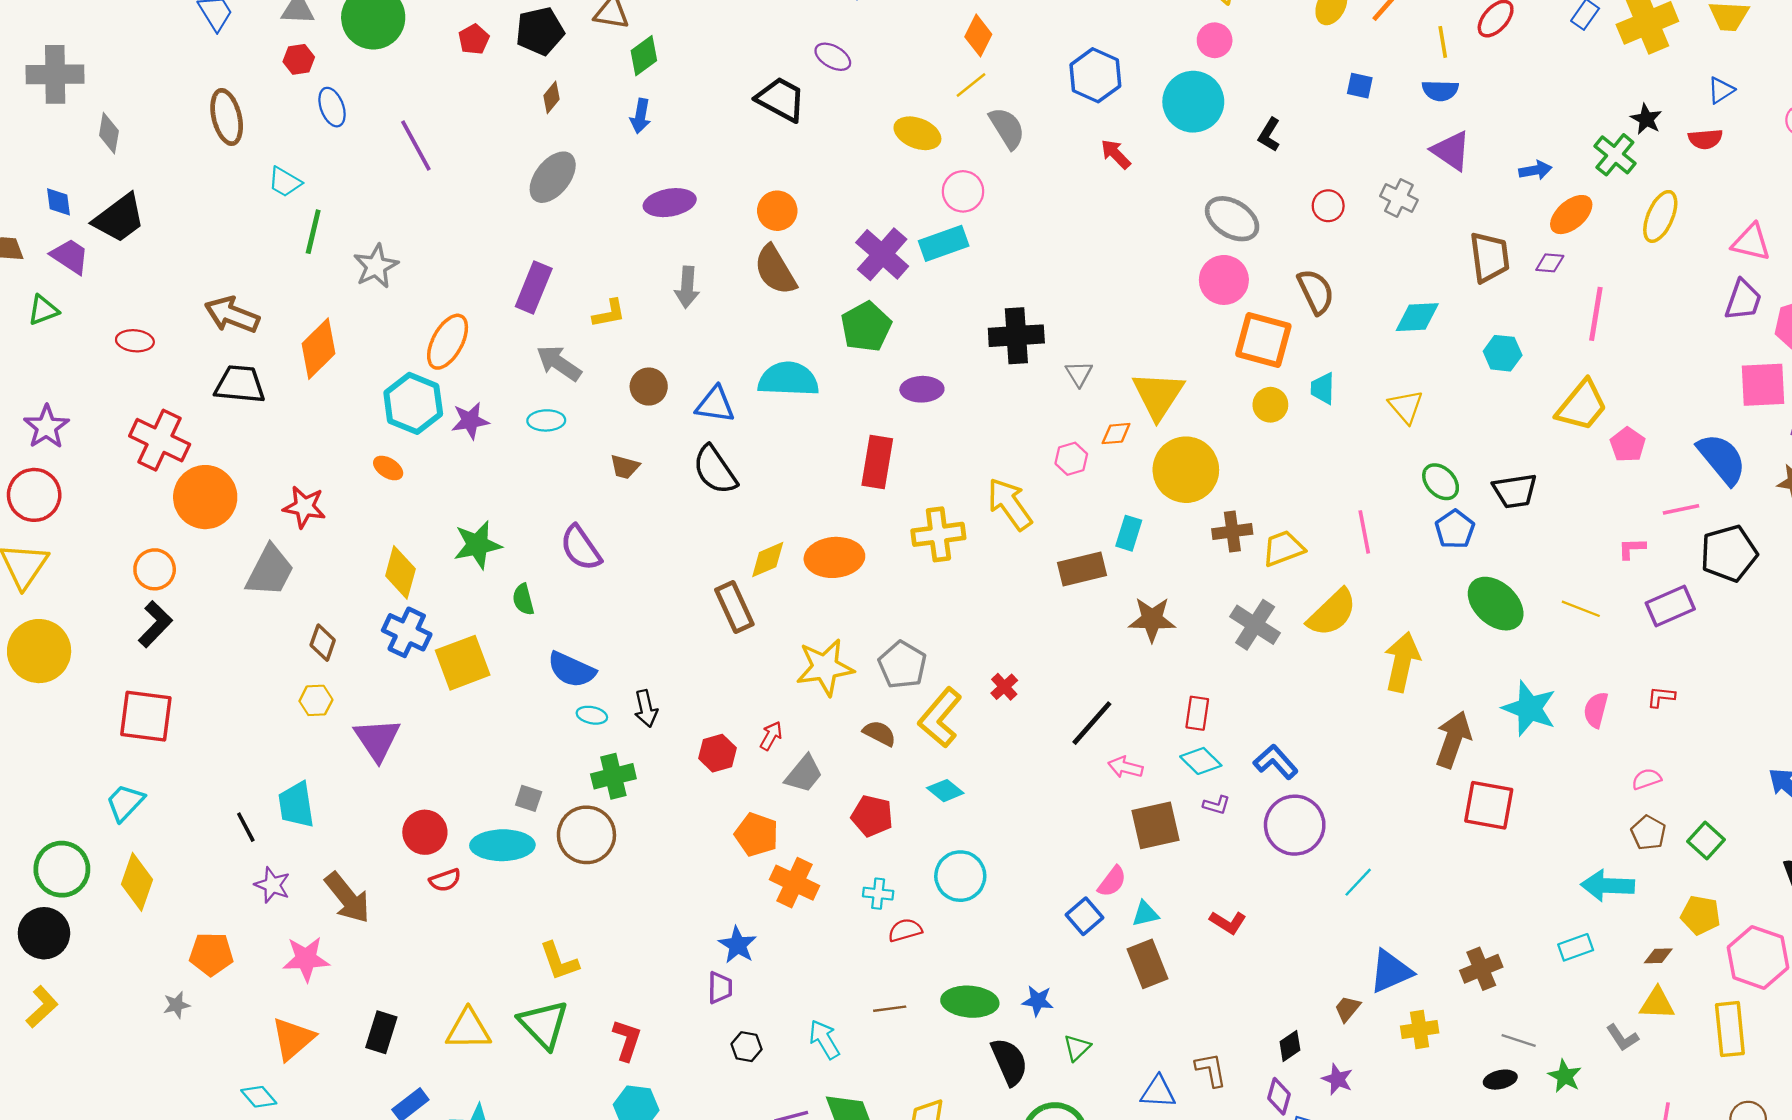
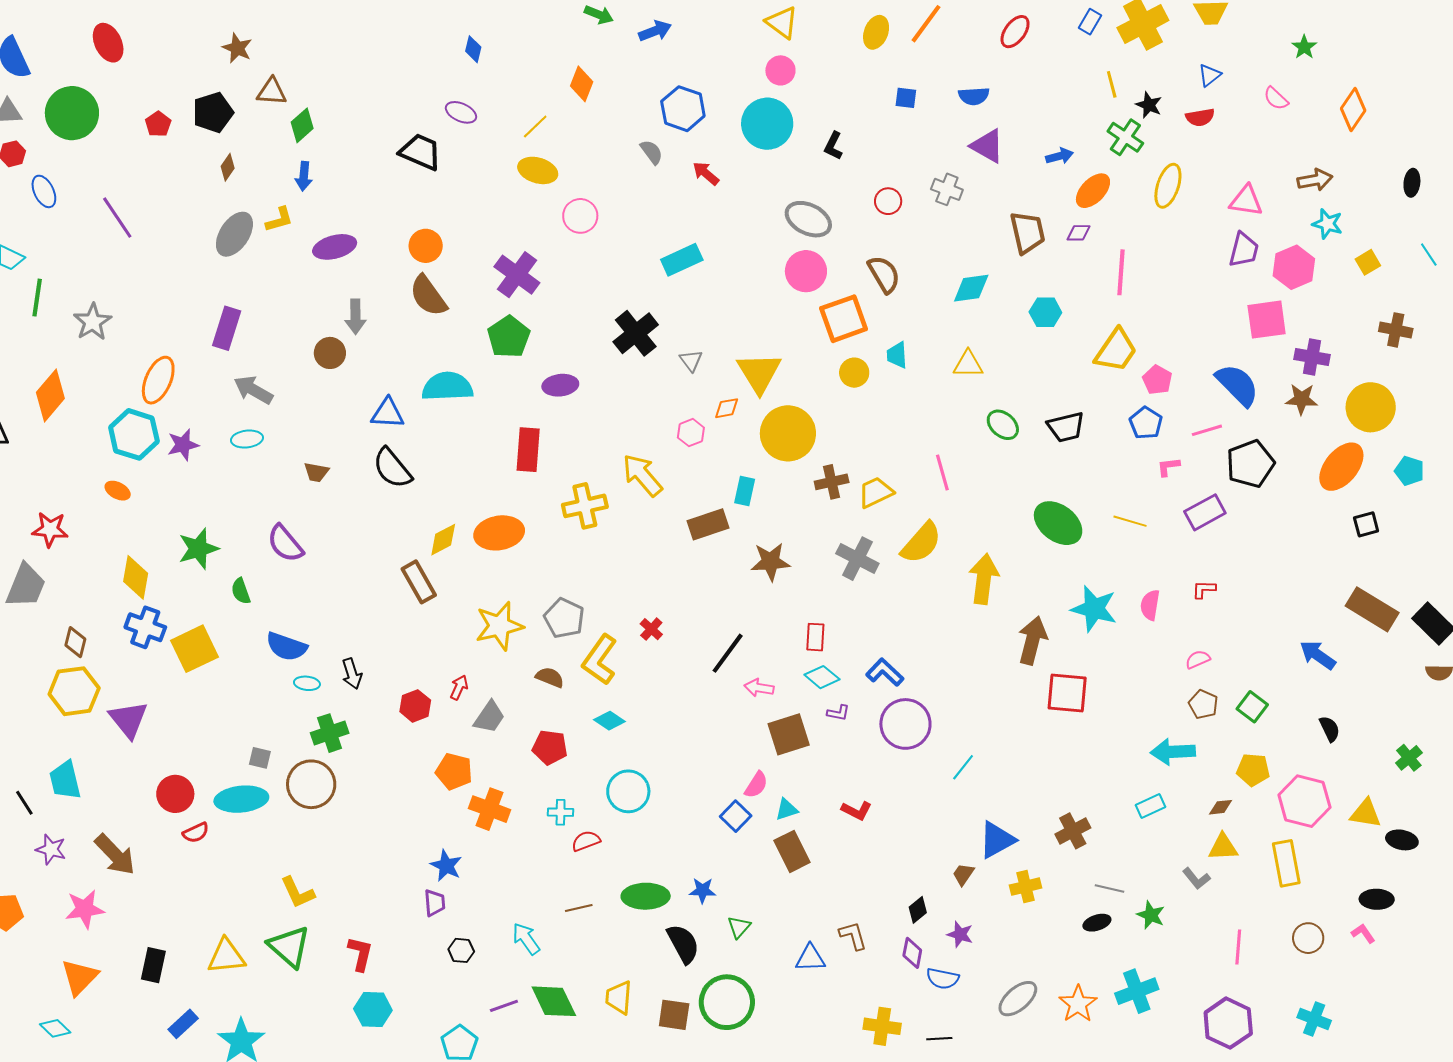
yellow line: (1443, 42) -> (1112, 84), moved
yellow line: (971, 85) -> (535, 126), moved
gray semicircle: (1007, 128) -> (651, 152), moved, size x0.7
cyan rectangle: (944, 243) -> (682, 260), moved
yellow L-shape: (609, 313) -> (279, 220), moved
black cross: (1016, 336) -> (636, 333), turned -30
orange square: (1263, 340) -> (844, 319), turned -30
brown circle: (649, 387) -> (330, 353), moved
yellow triangle: (1406, 407) -> (968, 364), turned -44
blue pentagon: (1455, 529) -> (1146, 423), moved
yellow hexagon: (316, 700) -> (74, 691), size x1.8

